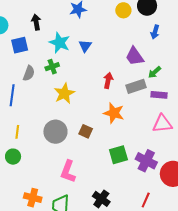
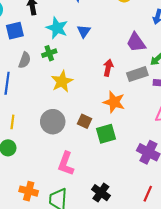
green square: (118, 155) -> (106, 134), moved

